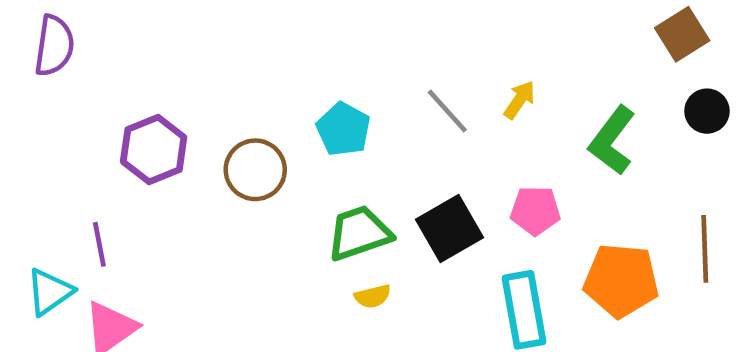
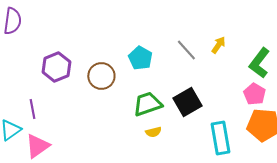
pink pentagon: (535, 210) -> (254, 94), moved, turned 30

